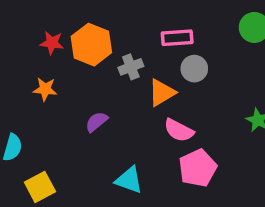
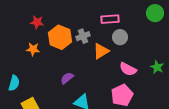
orange hexagon: (91, 45) -> (60, 37), moved
purple semicircle: (97, 122) -> (67, 78), moved
pink semicircle: (179, 130) -> (128, 69), moved

